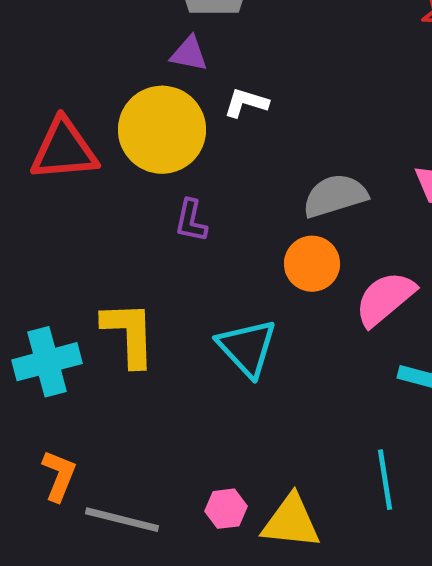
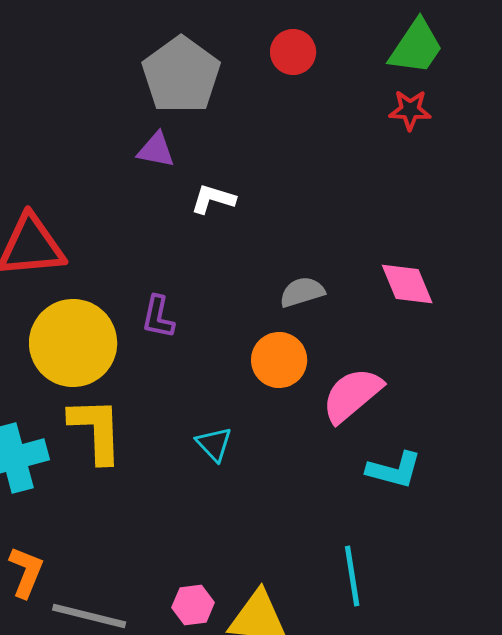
yellow circle: (162, 130) -> (73, 343), moved
gray semicircle: (335, 196) -> (302, 292), size x0.7
cyan triangle: (247, 348) -> (214, 444), size x0.6

